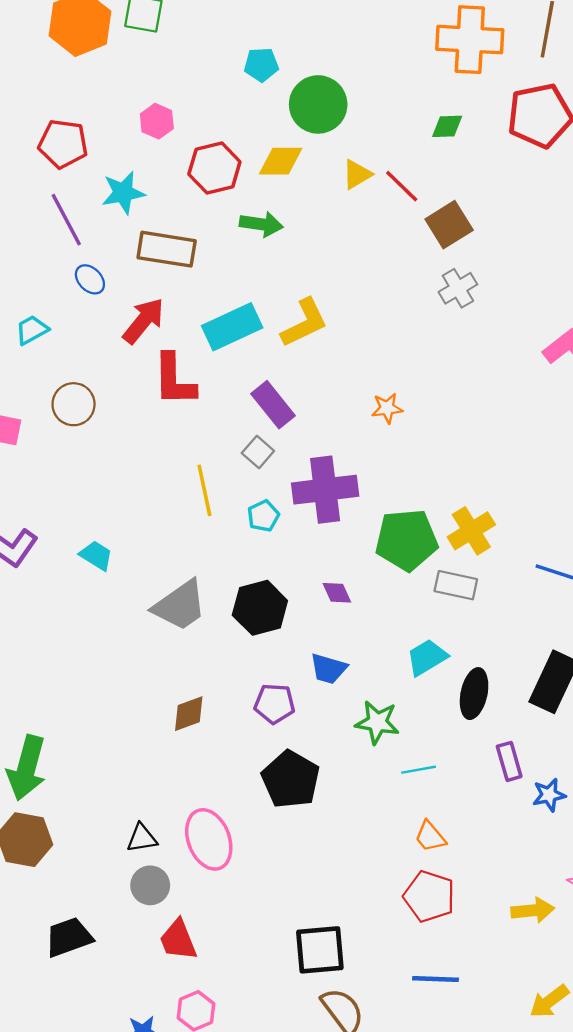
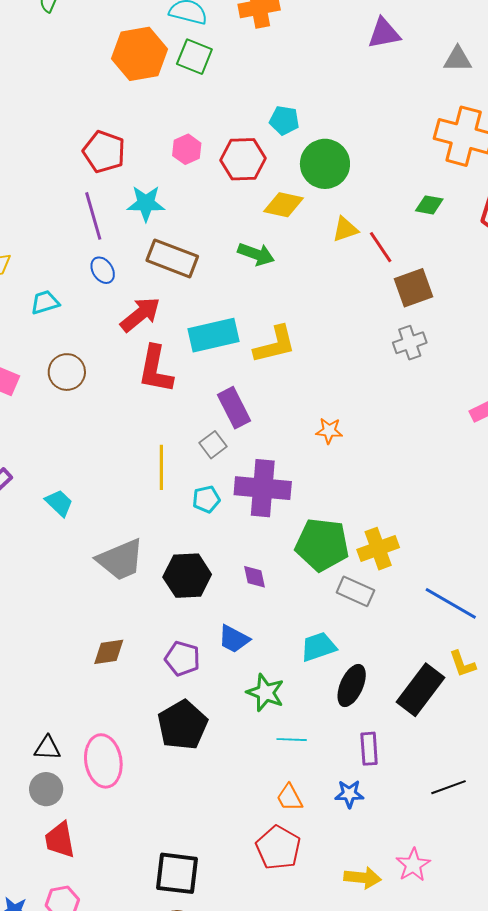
red hexagon: (214, 168) -> (243, 159), moved
blue star: (549, 795) -> (349, 794), moved

